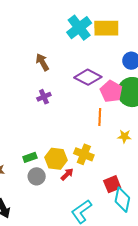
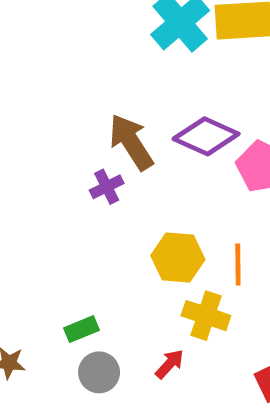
brown arrow: (42, 62) -> (131, 142), moved, size x1.4
orange line: (100, 117) -> (238, 265), moved
yellow hexagon: (56, 159) -> (178, 258), moved

